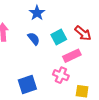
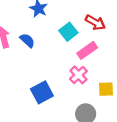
blue semicircle: (34, 39) -> (27, 40), moved
pink cross: (61, 75) -> (78, 75), turned 35

